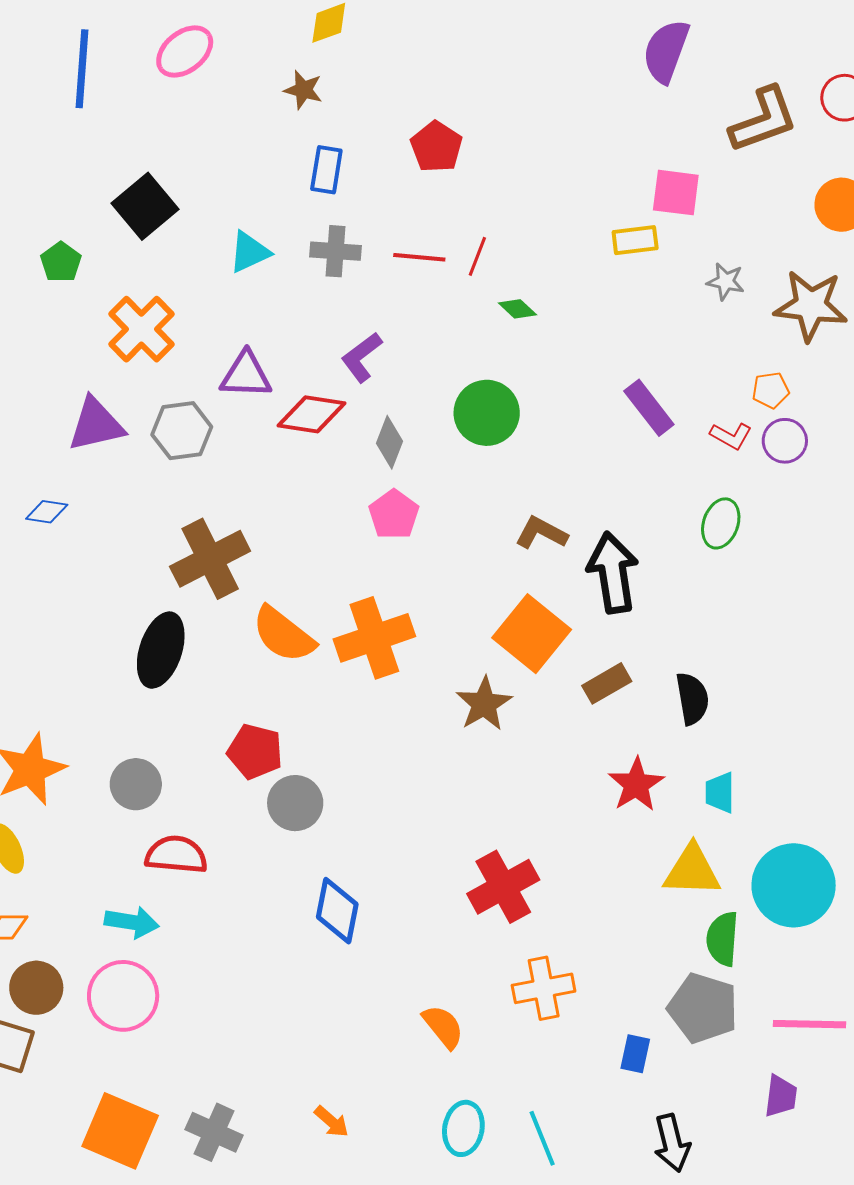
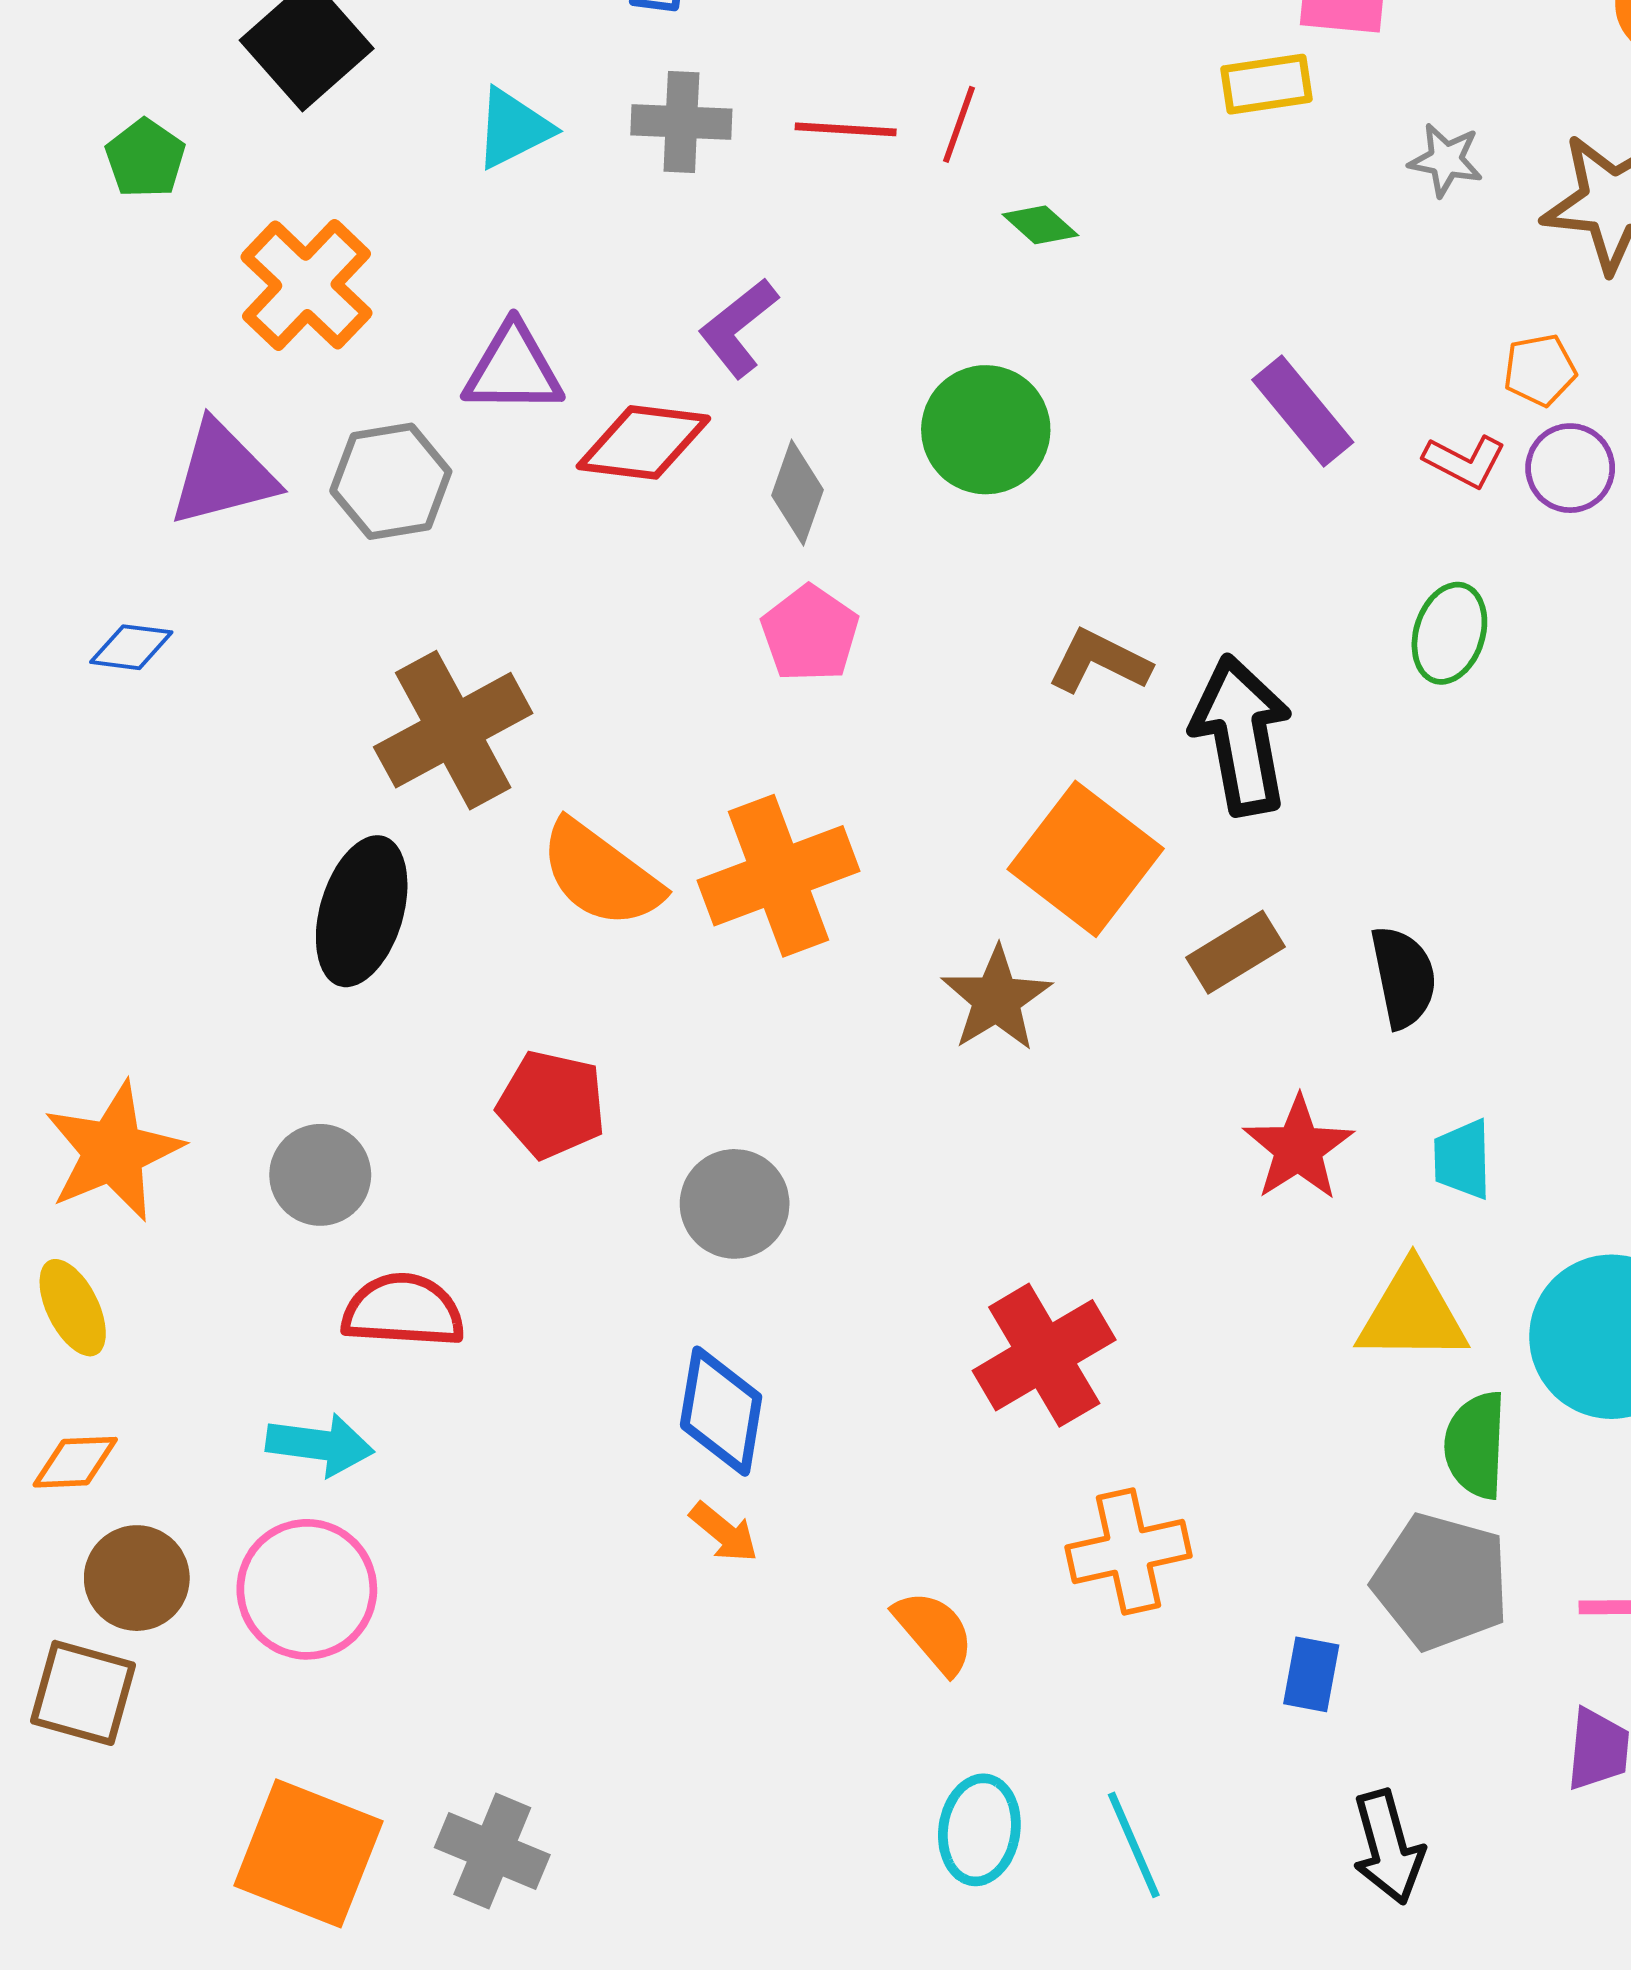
gray circle: (295, 803) -> (735, 1204), moved
orange arrow: (332, 1122) -> (724, 1532), moved

